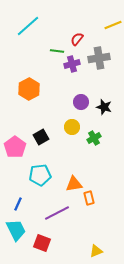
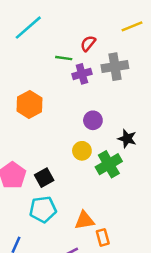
black star: (104, 107) -> (127, 139), moved
black square: (41, 137) -> (44, 178), moved
green cross: (94, 138) -> (109, 164), size x1.5

